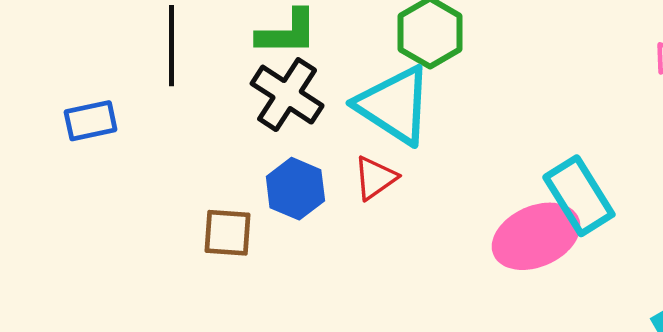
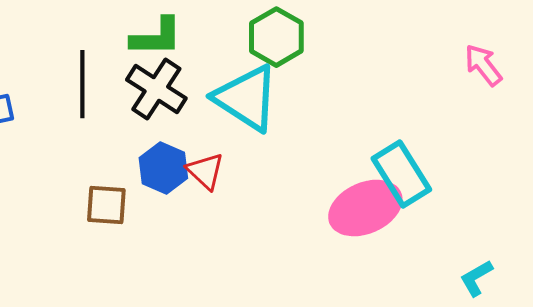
black line: (172, 46) -> (82, 84), moved
red triangle: (375, 178) -> (205, 171), moved, turned -42

